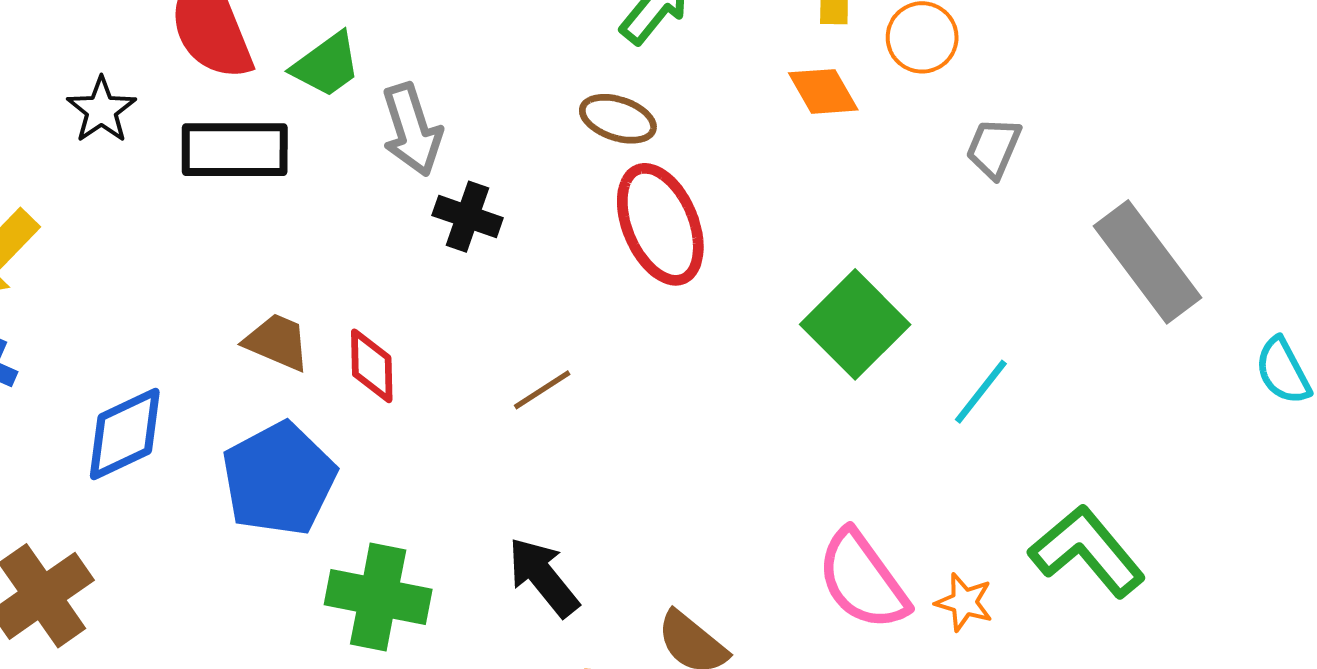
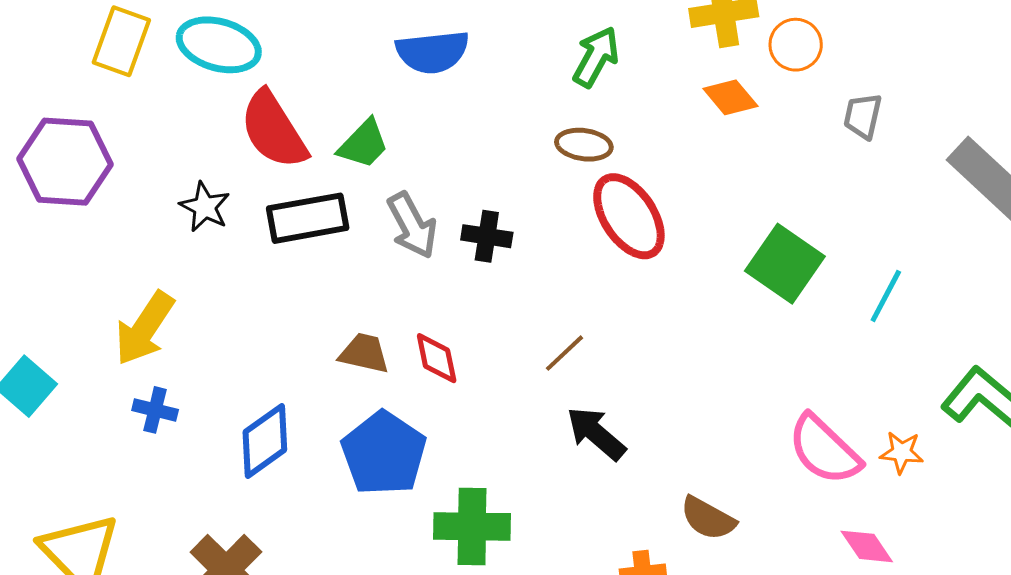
gray arrow: (412, 130) -> (412, 225), moved
black arrow: (543, 577) -> (596, 433), moved

